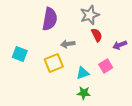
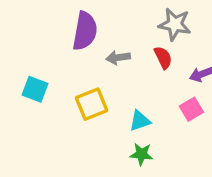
gray star: (90, 15) -> (175, 24), moved, turned 30
gray arrow: (68, 44) -> (118, 58), moved
pink square: (106, 66) -> (191, 109), moved

